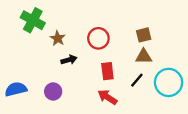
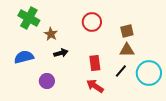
red circle: (98, 38) -> (92, 22), moved
blue semicircle: (16, 89) -> (24, 57), moved

